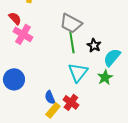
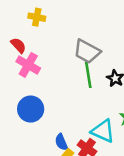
cyan triangle: (78, 72) -> (103, 131), moved, turned -45
blue circle: (14, 79) -> (31, 109), moved

